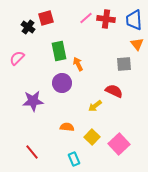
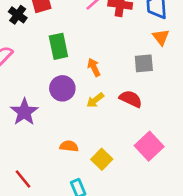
orange arrow: (78, 64) -> (94, 67), moved
purple star: (33, 101) -> (24, 112), turned -30
yellow arrow: (95, 106) -> (95, 100), moved
pink square: (119, 144) -> (149, 146), moved

